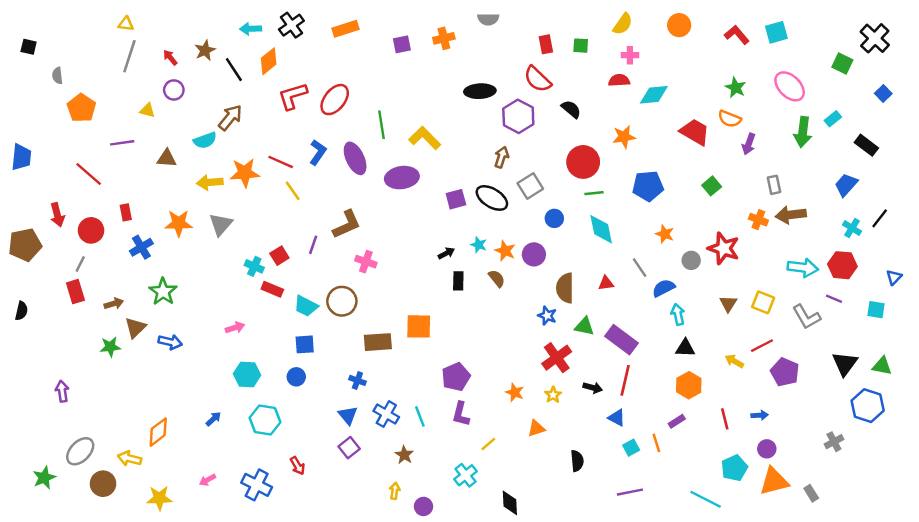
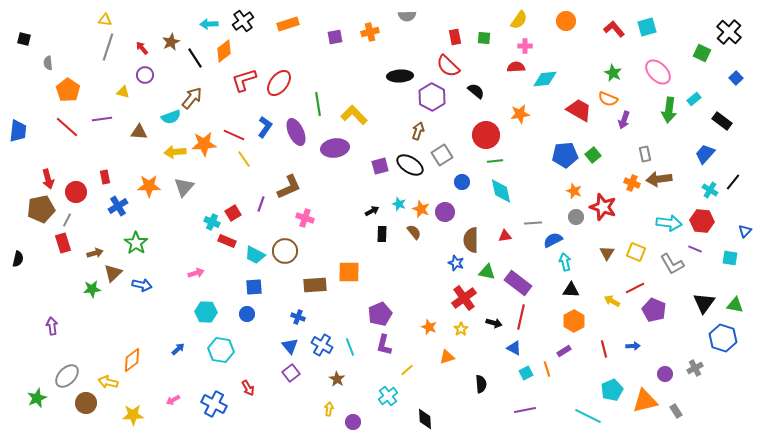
red line: (89, 174) -> (67, 127), moved
blue pentagon: (648, 186) -> (565, 155), moved
orange star: (665, 234) -> (574, 191), moved
brown pentagon: (25, 245) -> (41, 209), moved
gray line: (640, 268) -> (533, 223), turned -60
purple circle: (767, 449) -> (665, 374), moved

